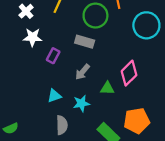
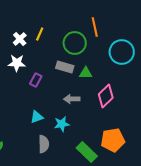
white cross: (26, 11) -> (20, 39), moved
gray arrow: (82, 72) -> (72, 99), moved, turned 49
green triangle: (107, 88) -> (86, 73), moved

